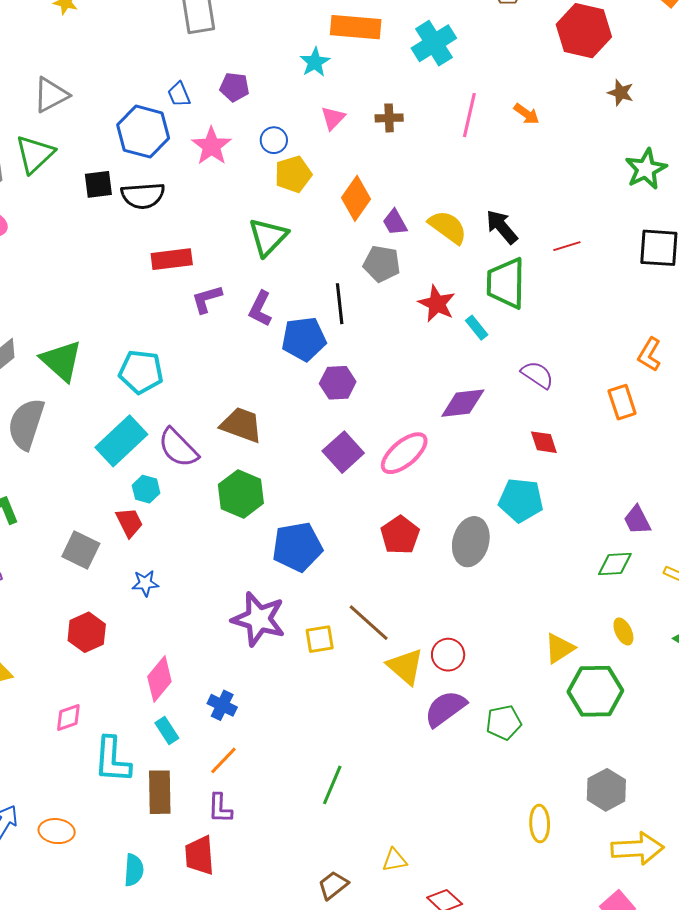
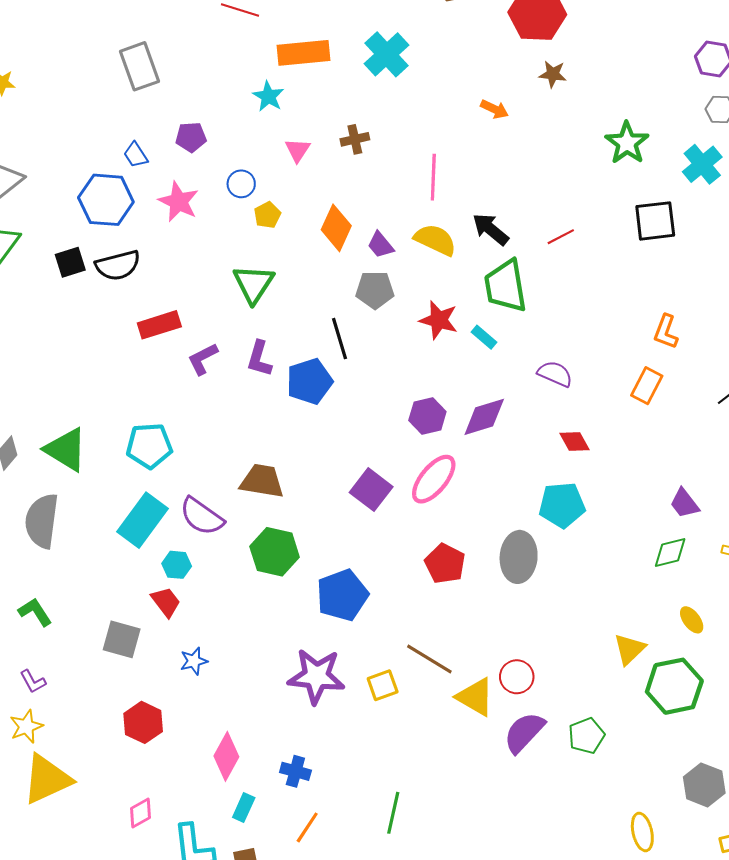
brown star: (621, 93) -> (553, 74), moved
pink line: (469, 115) -> (433, 177), moved
yellow pentagon: (293, 174) -> (267, 215), size x0.7
purple hexagon: (338, 383) -> (427, 416), moved
orange rectangle: (622, 402) -> (647, 386), turned 56
cyan rectangle: (167, 731) -> (244, 808), turned 68
green line: (332, 785) -> (393, 813), moved

